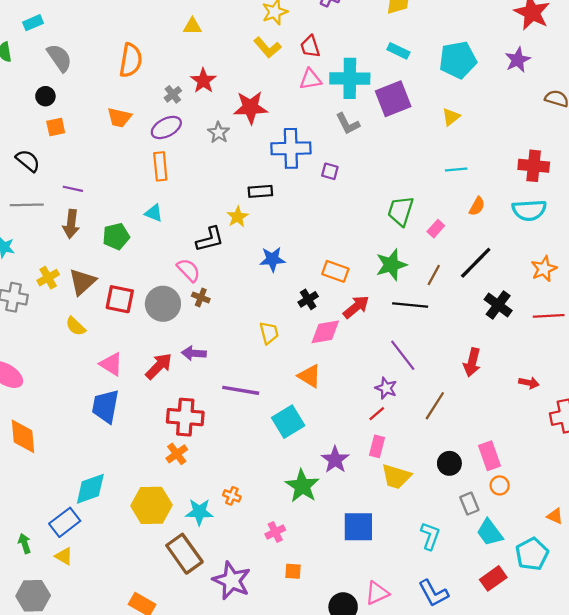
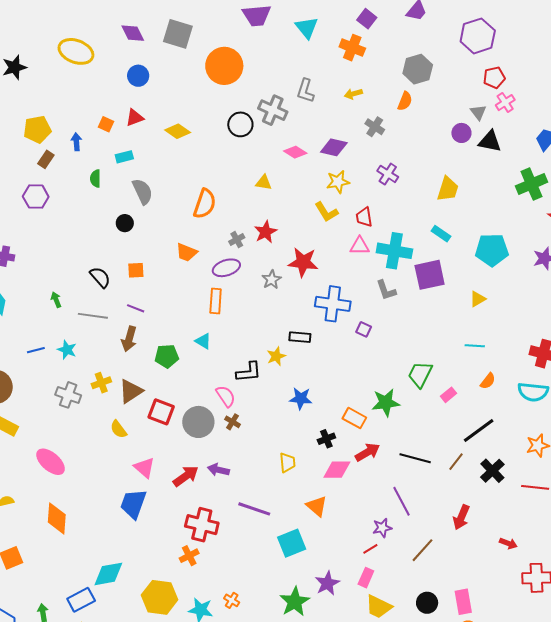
orange square: (56, 127) -> (136, 270), moved
green star: (391, 265) -> (386, 403), moved
brown line: (434, 275) -> (456, 462), moved
purple star: (386, 388) -> (382, 528), turned 30

